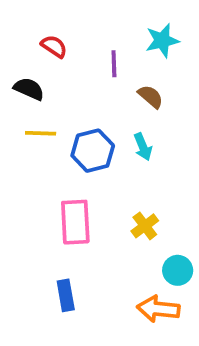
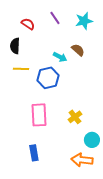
purple line: (114, 64) -> (55, 18), moved, turned -32
black semicircle: (29, 89) -> (15, 46), turned -112
cyan arrow: (143, 147) -> (60, 57), moved, turned -40

